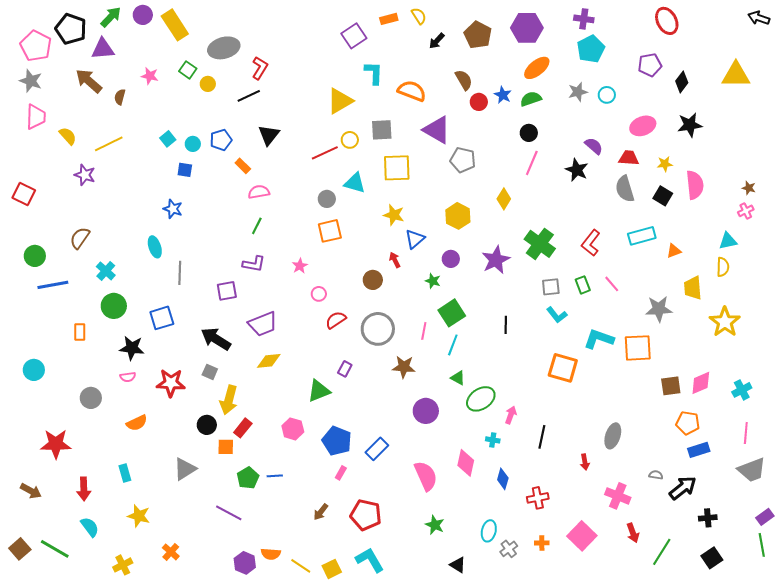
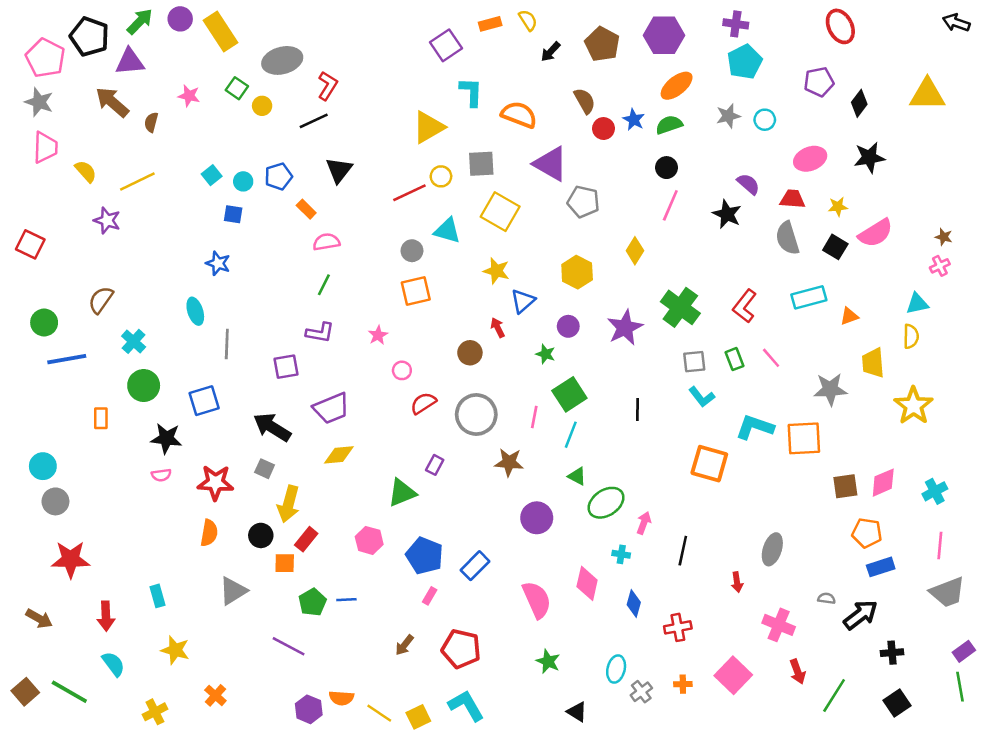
yellow square: (397, 168) -> (500, 212), turned 32
pink semicircle: (695, 185) -> (876, 233), turned 64
gray circle: (91, 398) -> (55, 501), moved
orange semicircle: (137, 423) -> (209, 533), moved, turned -55

